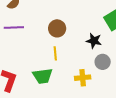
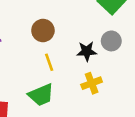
black star: (94, 41) -> (87, 51), moved
gray circle: (103, 62) -> (111, 41), moved

